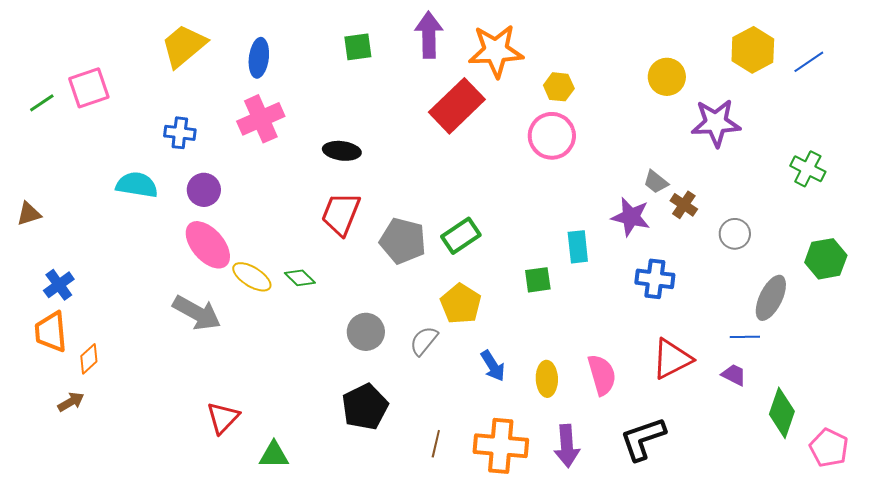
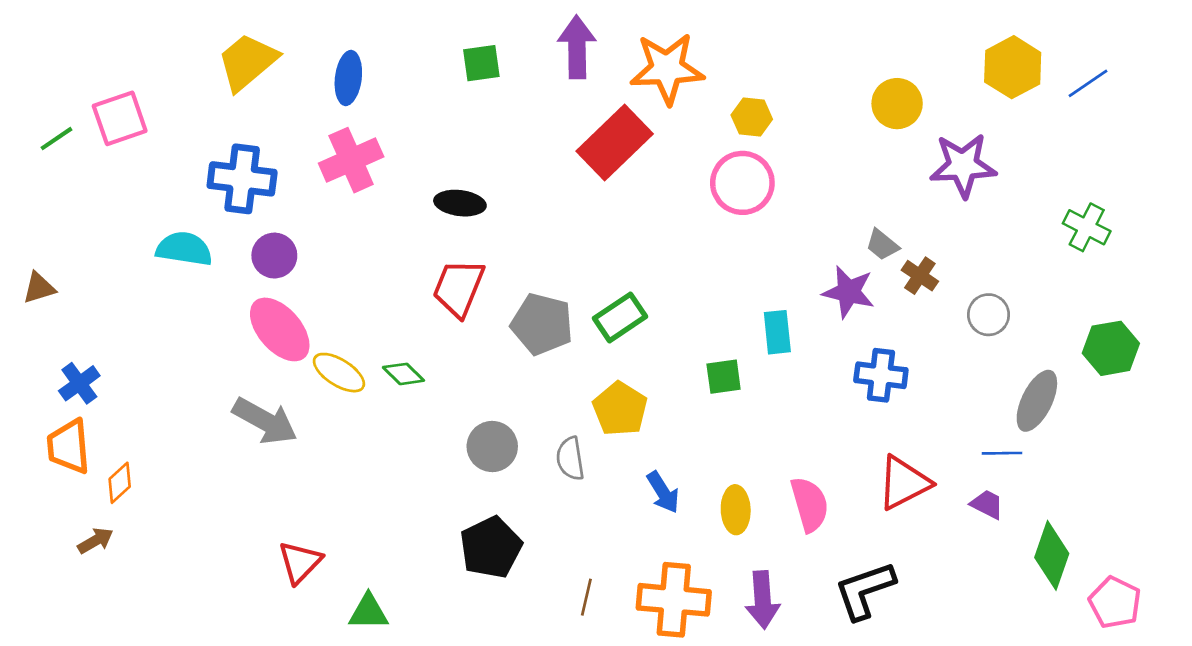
blue cross: (180, 133) -> (242, 179), size x1.6
gray semicircle: (424, 341) -> (570, 459), turned -48

